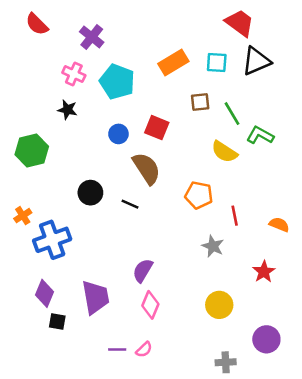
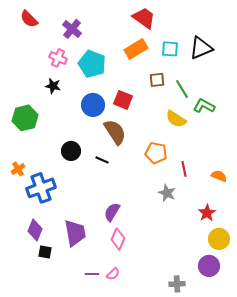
red trapezoid: (240, 23) -> (144, 18), moved
blue circle: (118, 134) -> (93, 105), size x1.5
yellow circle: (219, 305) -> (219, 239), moved

